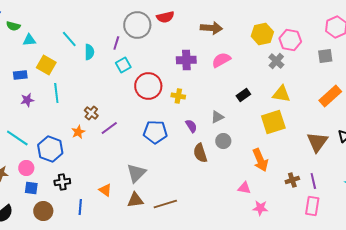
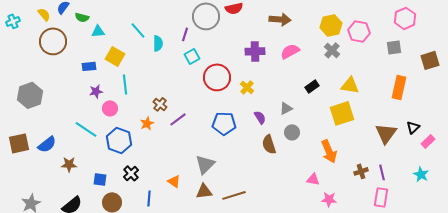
gray cross: (276, 61) -> (332, 50), moved
yellow cross: (178, 96) -> (247, 87), turned 32
orange rectangle: (330, 96) -> (399, 87), turned -35
pink circle: (26, 168) -> (110, 108), moved
black cross: (62, 182) -> (131, 173), turned -35

